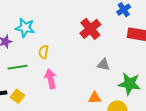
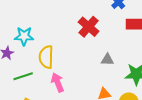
yellow semicircle: (43, 52) -> (46, 57), size x1.6

